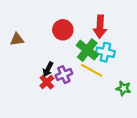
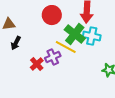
black arrow: (48, 69) -> (16, 43), moved
yellow line: (92, 70) -> (66, 47), moved

